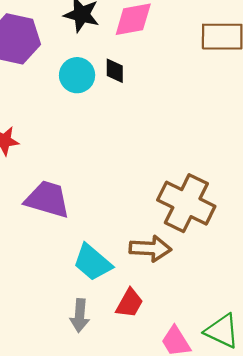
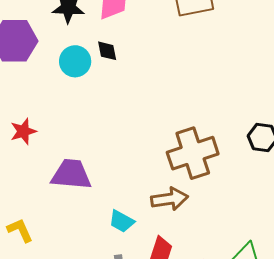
brown cross: (186, 203) -> (193, 153), turned -33
cyan trapezoid: (93, 262) -> (122, 221), size x0.7

